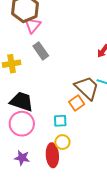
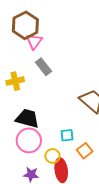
orange square: (77, 103) -> (85, 151), moved
yellow circle: (62, 142) -> (52, 156), moved

